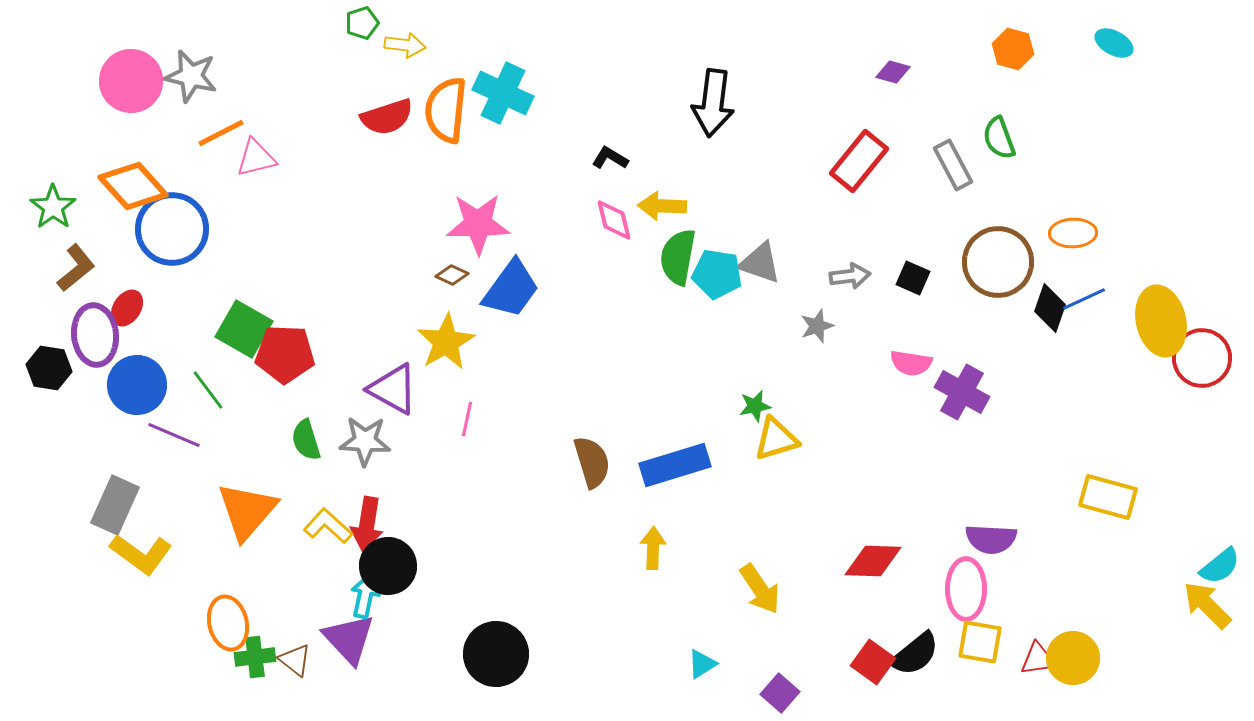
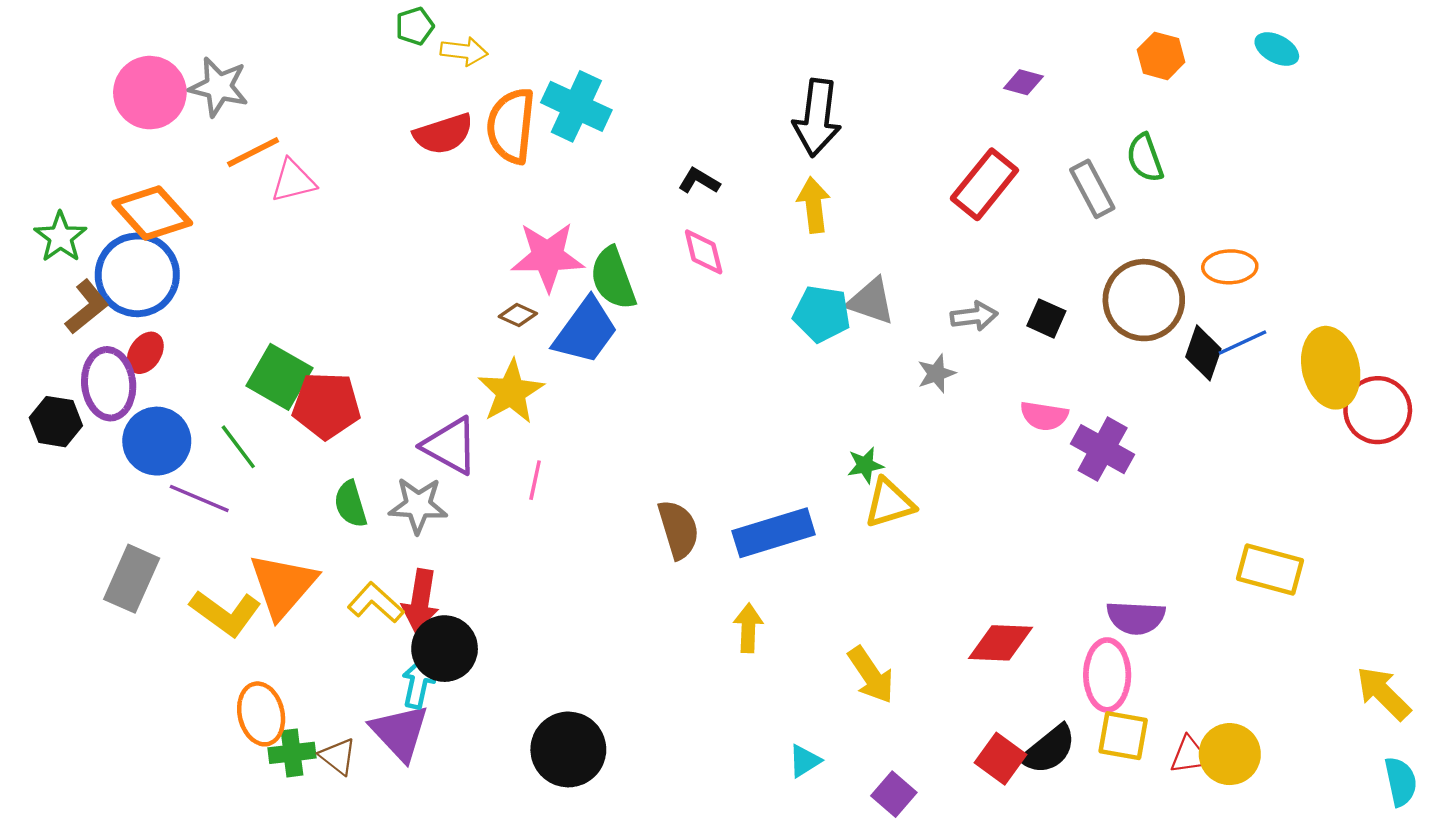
yellow arrow: (662, 206) -> (814, 205), moved, turned 81
blue circle: (172, 229) -> (137, 275), moved
green semicircle: (678, 257) -> (613, 278), moved, turned -30
yellow L-shape: (141, 554) -> (226, 613), moved
cyan semicircle: (1220, 566) -> (1401, 782), moved, turned -63

